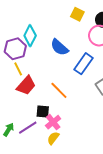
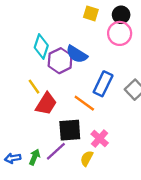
purple hexagon: (15, 49) -> (60, 61), moved
blue rectangle: (84, 64) -> (103, 84), moved
black square: (43, 111) -> (70, 130), size x1.5
pink cross: (53, 122) -> (100, 138), moved

